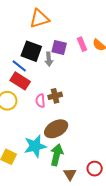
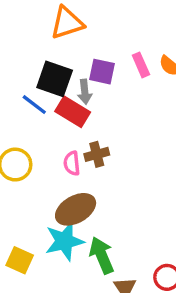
red rectangle: (20, 81) -> (73, 112), moved
brown ellipse: (56, 129) -> (76, 209), moved
green arrow: (57, 155) -> (102, 255), turned -35

